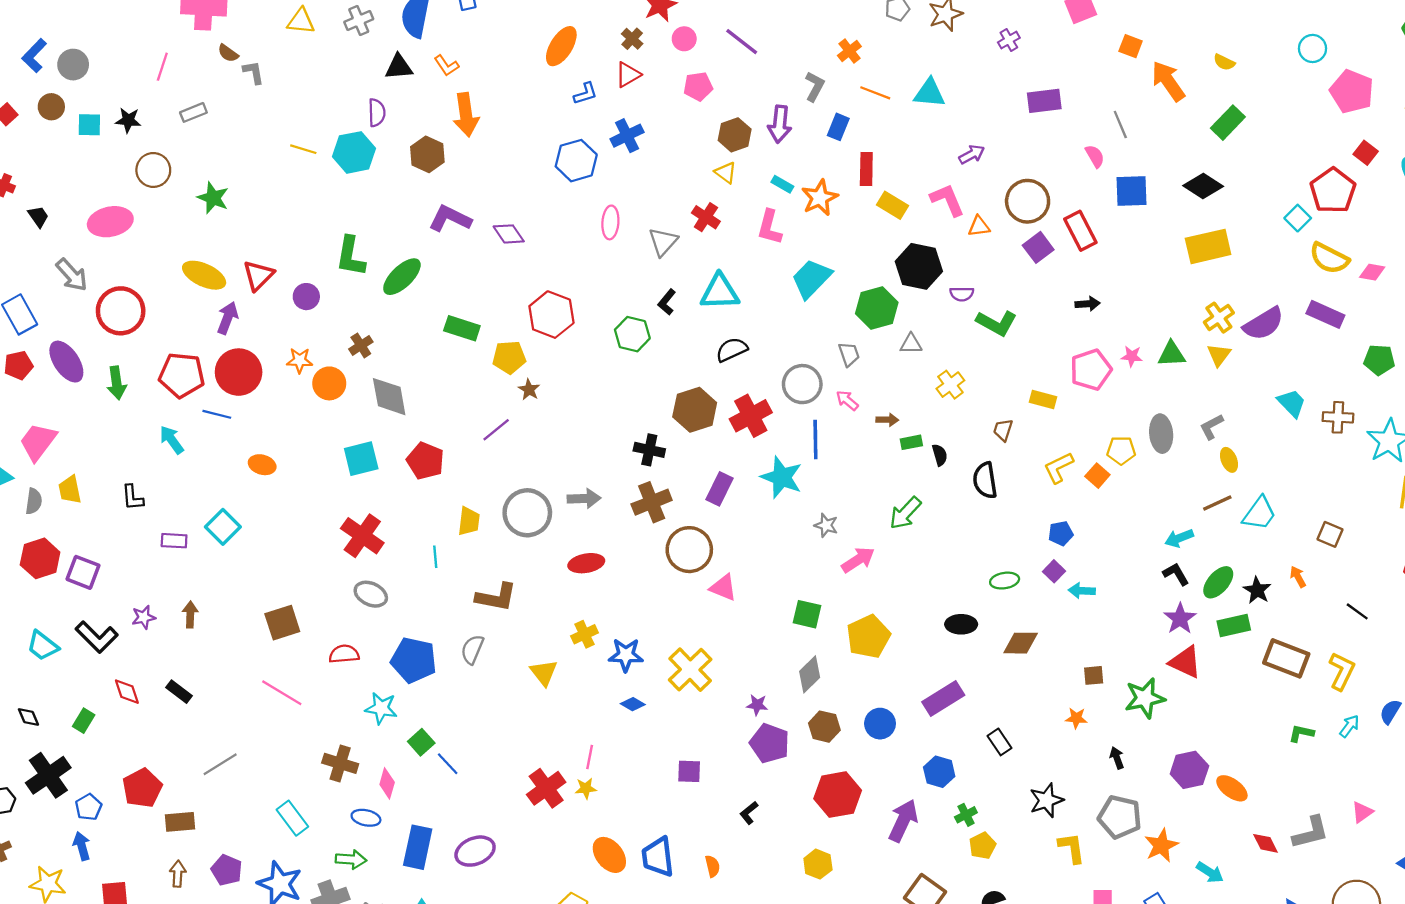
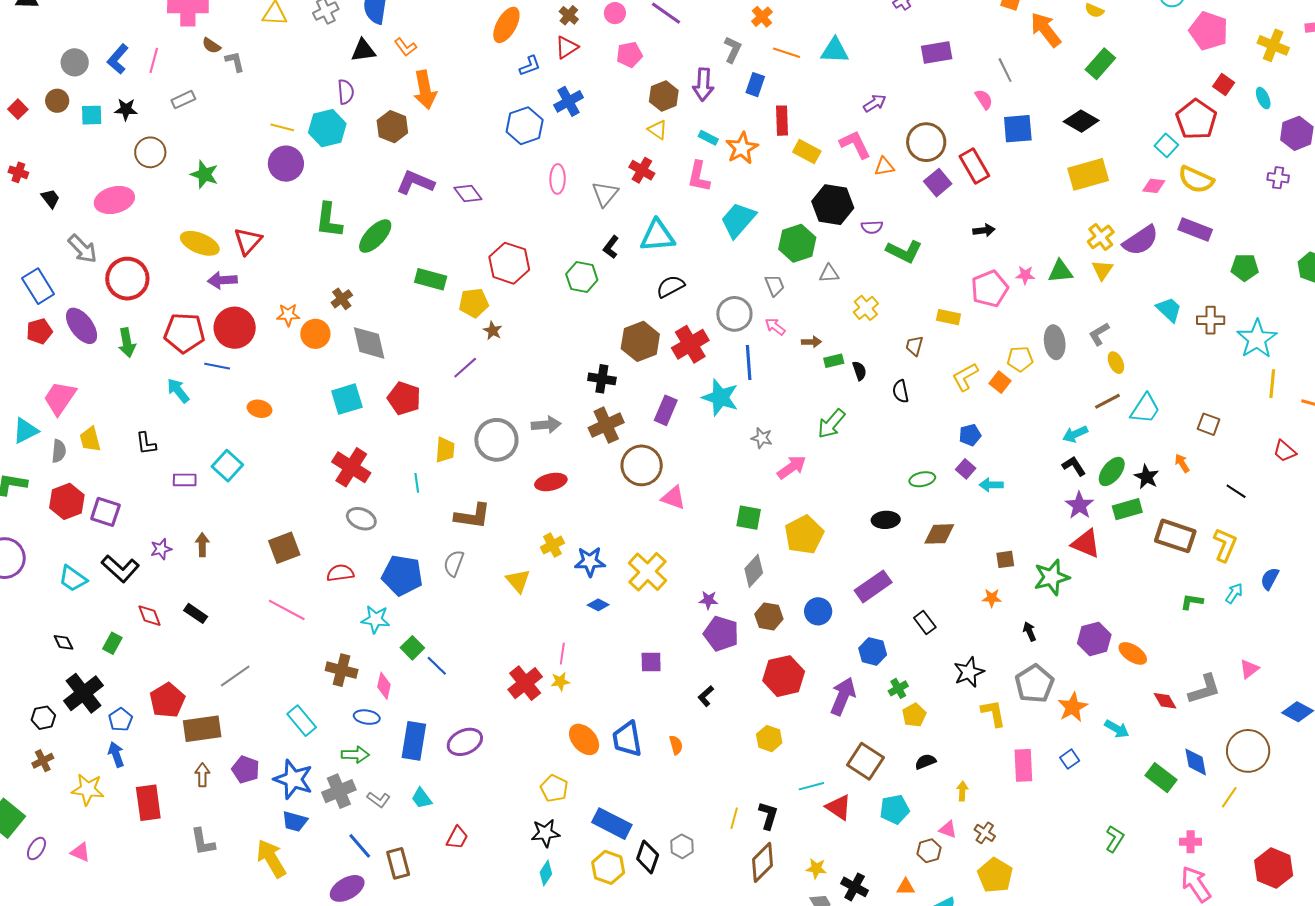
blue L-shape: (34, 55) -> (118, 59), moved
pink diamond: (1372, 272) -> (1154, 186), moved
purple circle: (306, 297) -> (286, 164), moved, size x1.5
purple arrow: (227, 318) -> (222, 280), turned -112
black semicircle: (985, 480) -> (901, 391), size x0.7
gray pentagon: (1120, 817) -> (1035, 684), turned 30
brown rectangle: (180, 822) -> (202, 729), size x1.4

